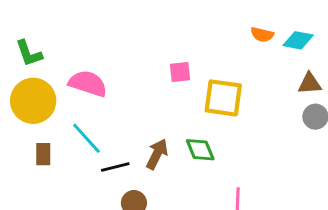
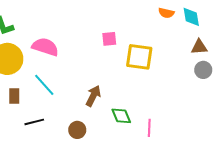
cyan diamond: (298, 40) -> (191, 17), turned 70
green diamond: (200, 150) -> (121, 116), moved
black line: (115, 167) -> (34, 122), moved

